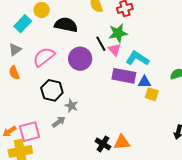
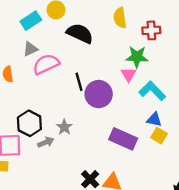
black line: (101, 44) -> (79, 82), moved
gray triangle: (15, 50) -> (30, 49), moved
purple circle: (80, 59) -> (99, 94), moved
purple rectangle: (124, 76) -> (123, 139), moved
black hexagon: (52, 90) -> (29, 123), moved

